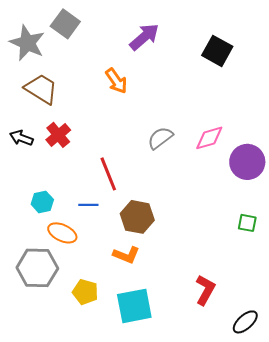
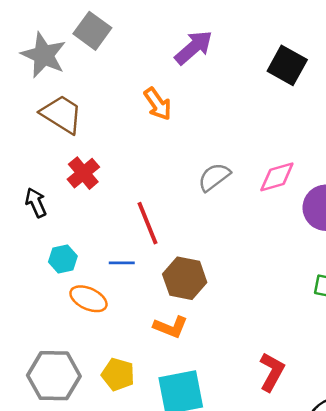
black arrow: (21, 138) -> (36, 203), moved, turned 45
gray hexagon: (37, 268) -> (54, 376), moved

